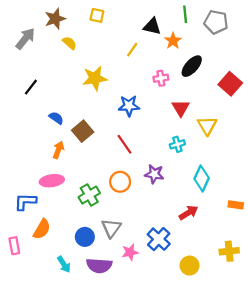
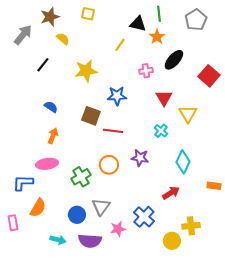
green line: (185, 14) -> (159, 14), moved
gray pentagon: (216, 22) -> (196, 20), turned 30
black line: (31, 87) -> (43, 65), moved
brown square: (83, 131) -> (91, 116), moved, turned -30
red line: (125, 144) -> (113, 131), turned -48
cyan cross: (177, 144) -> (161, 131), turned -32
yellow cross: (229, 251) -> (191, 226), moved
cyan arrow: (64, 264) -> (58, 240), turned -42

